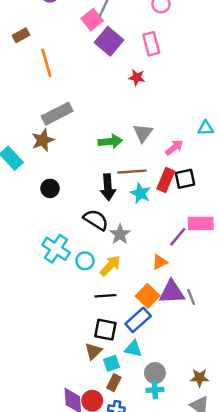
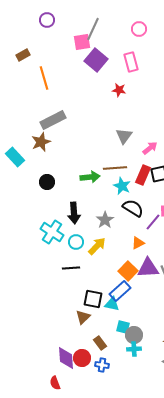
pink square: (92, 20) -> (82, 42), turned 30
green arrow: (110, 141) -> (90, 177), moved
black arrow: (108, 187) -> (74, 213), moved
black semicircle: (96, 220) -> (133, 208), moved
black line: (105, 296) -> (71, 268), moved
cyan triangle: (133, 349) -> (112, 304), moved
cyan square: (112, 363) -> (123, 327), moved, turned 32
brown rectangle: (114, 383) -> (100, 343), turned -64

